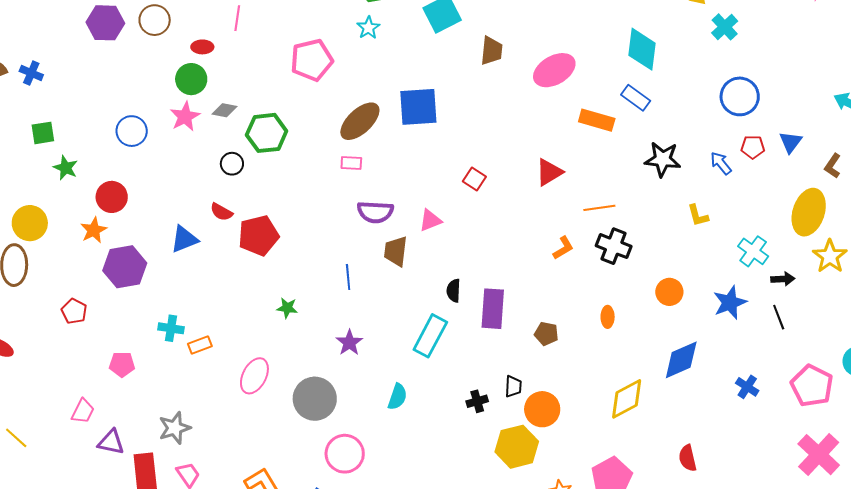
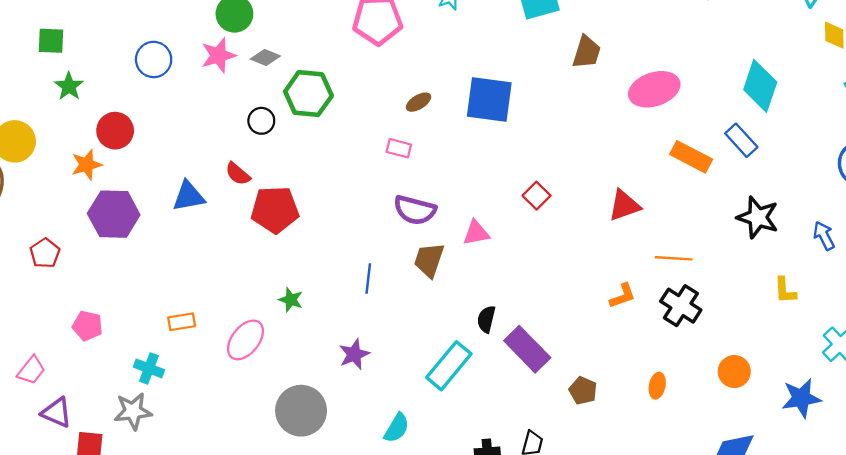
brown ellipse: (360, 121) -> (419, 102), size x0.5
purple rectangle: (493, 309) -> (527, 349), turned -60
cyan cross: (171, 328) -> (149, 368), moved
pink ellipse: (254, 376) -> (245, 340), moved

